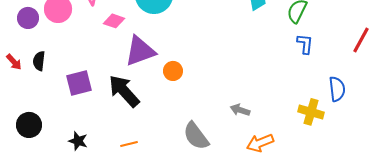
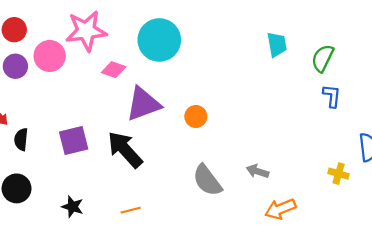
black semicircle: (39, 61) -> (21, 139), moved
orange circle: (173, 71) -> (196, 116), moved
yellow cross: (311, 112) -> (339, 174), size x0.7
gray semicircle: (196, 136) -> (207, 180), moved

